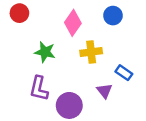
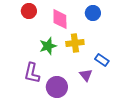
red circle: (19, 13) -> (29, 11), moved
pink diamond: (73, 23) -> (60, 19), turned -35
green star: (45, 52) -> (48, 46), moved, turned -30

